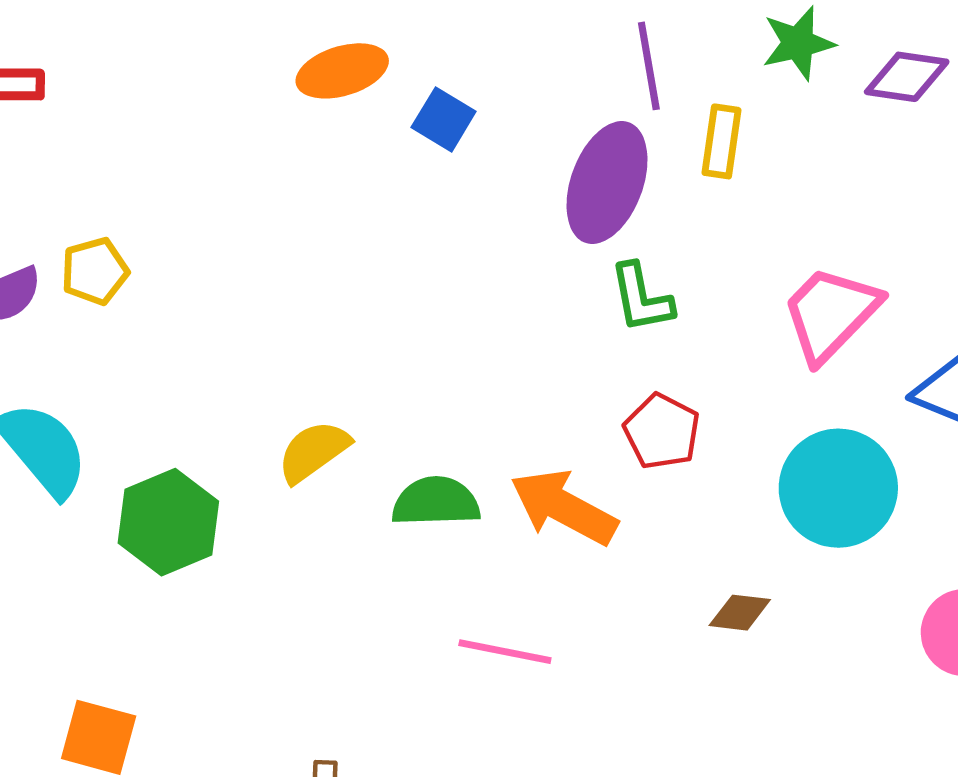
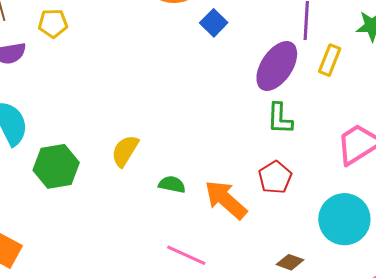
yellow pentagon: (95, 271) -> (53, 23), moved
yellow semicircle: (313, 451) -> (125, 151), turned -36
green semicircle: (436, 502) -> (172, 185), size x0.7

